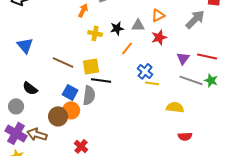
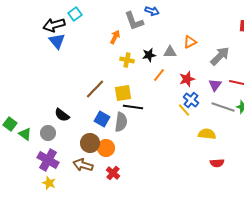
gray arrow: (195, 19) -> (220, 56), moved
red star: (159, 37) -> (187, 79), moved
blue triangle: (25, 45) -> (57, 41), moved
brown line: (63, 62) -> (95, 89), turned -70
blue cross: (145, 71) -> (191, 100), moved
yellow line: (152, 83) -> (184, 110), turned 40
orange circle: (71, 110) -> (106, 148), moved
brown arrow: (37, 134) -> (83, 165), moved

